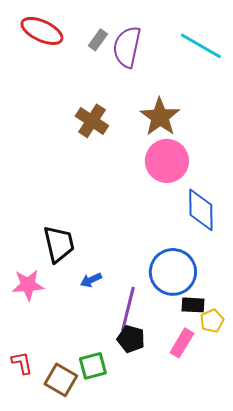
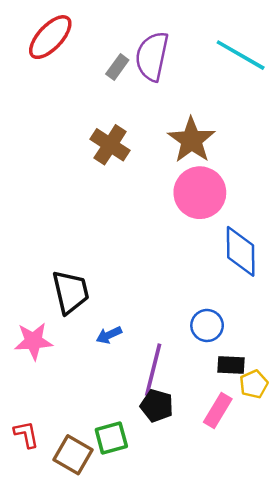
red ellipse: (42, 31) -> (50, 37), turned -72
gray rectangle: (98, 40) -> (117, 67), moved
blue circle: (173, 272) -> (207, 325), size x0.6

